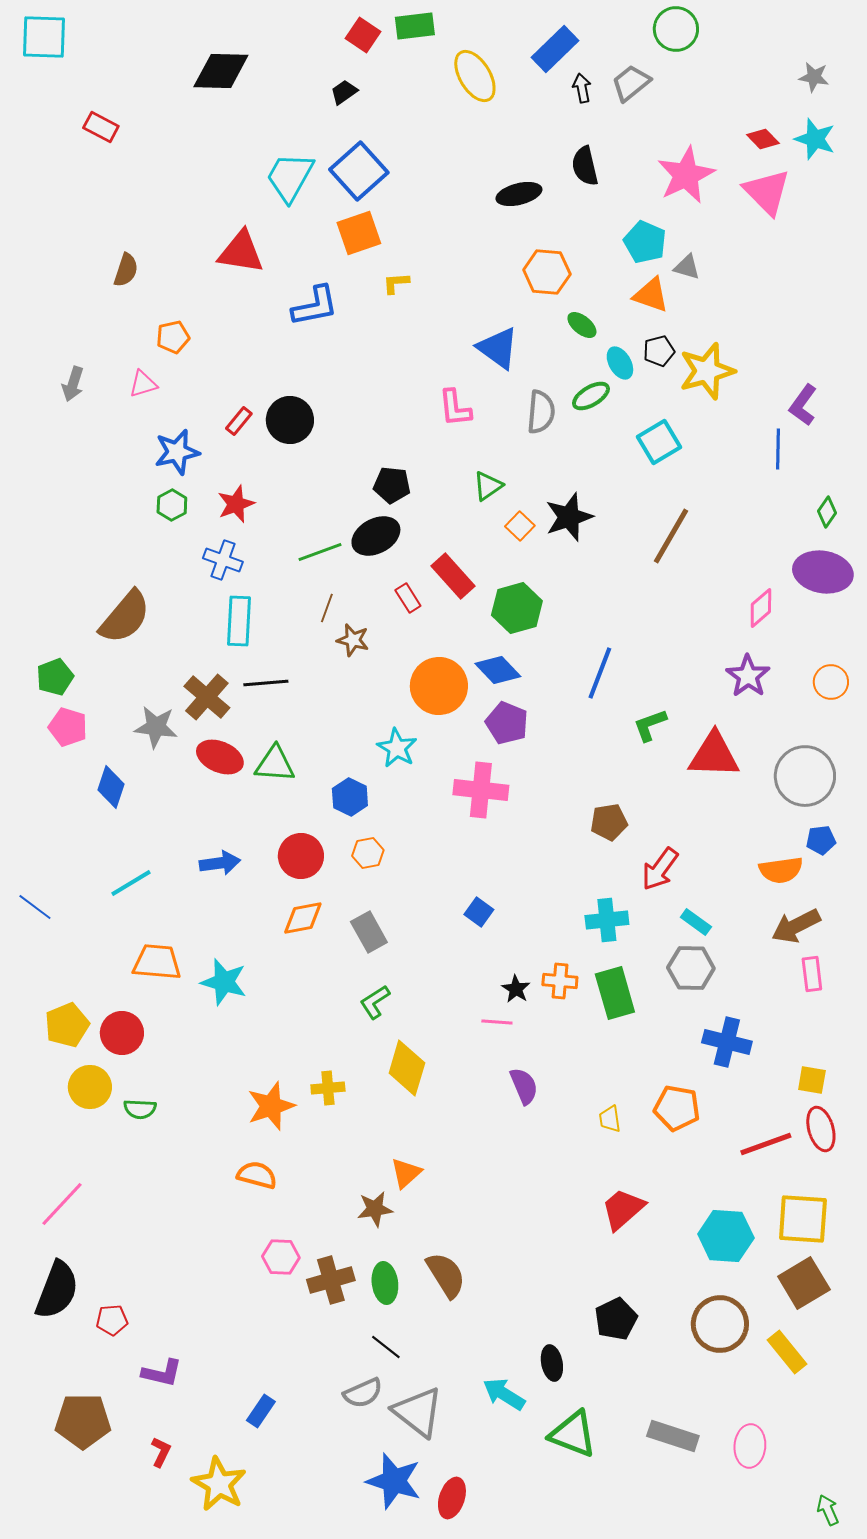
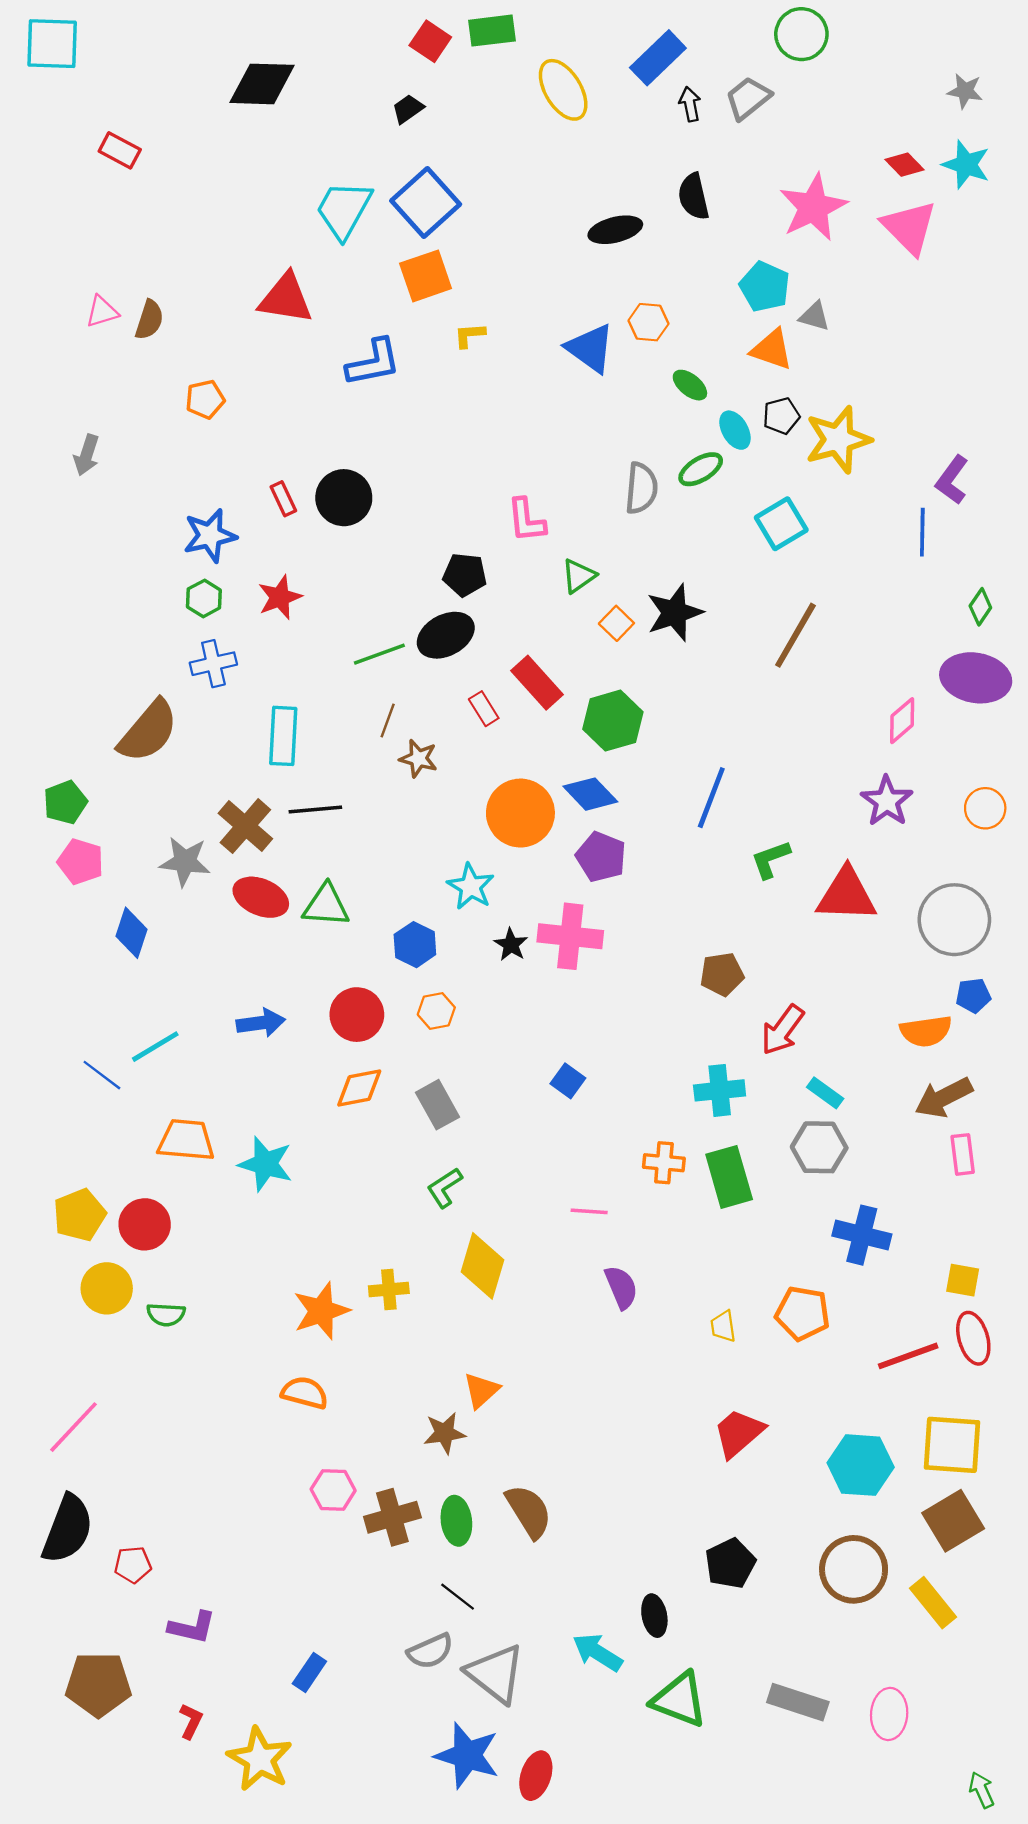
orange hexagon: (547, 272) -> (648, 322), size x0.7
blue triangle: (498, 348) -> (590, 348), moved
pink triangle: (143, 384) -> (102, 312), moved
pink L-shape: (455, 408) -> (526, 520), moved
red rectangle: (239, 421) -> (283, 499), turned -64
blue cross: (223, 560) -> (213, 664), moved, turned -33
blue line: (35, 907) -> (102, 1075), moved
black star: (516, 989) -> (511, 945), moved

